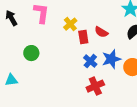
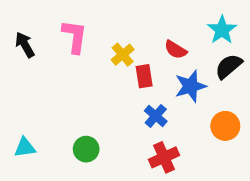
red semicircle: (101, 32) -> (176, 50), moved
green circle: (31, 53) -> (86, 149), moved
blue star: (111, 59) -> (191, 86), moved

